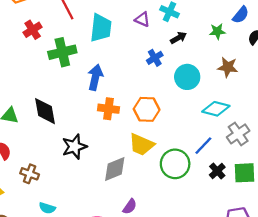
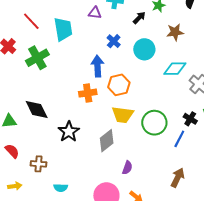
black arrow: (178, 38) -> (139, 18), moved
blue arrow: (95, 77) -> (97, 66), moved
blue line: (203, 146) -> (179, 139), moved

